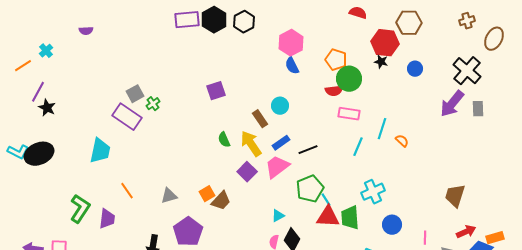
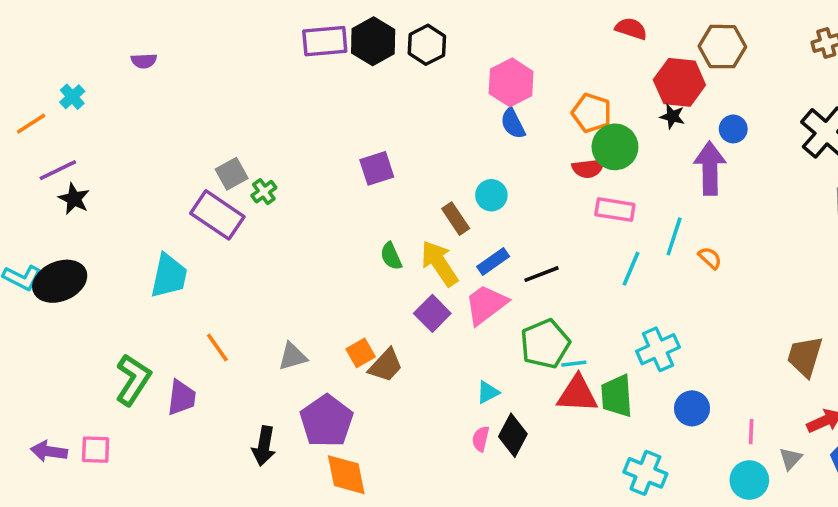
purple line: (38, 92) -> (58, 170), turned 35
purple arrow: (452, 104) -> (710, 168), moved, turned 140
cyan line: (326, 200) -> (574, 364), turned -64

